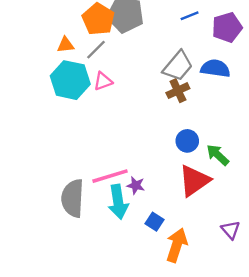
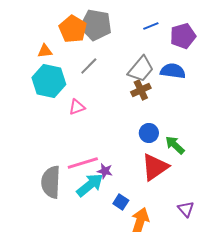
gray line: (96, 50) -> (89, 66), moved
pink triangle: (103, 81) -> (77, 107), moved
cyan arrow: (118, 202) -> (90, 185), turned -120

